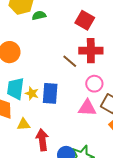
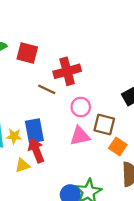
red square: (85, 20) -> (27, 53), moved
yellow triangle: (24, 124) -> (22, 165), moved
red arrow: (42, 140) -> (36, 150), moved

